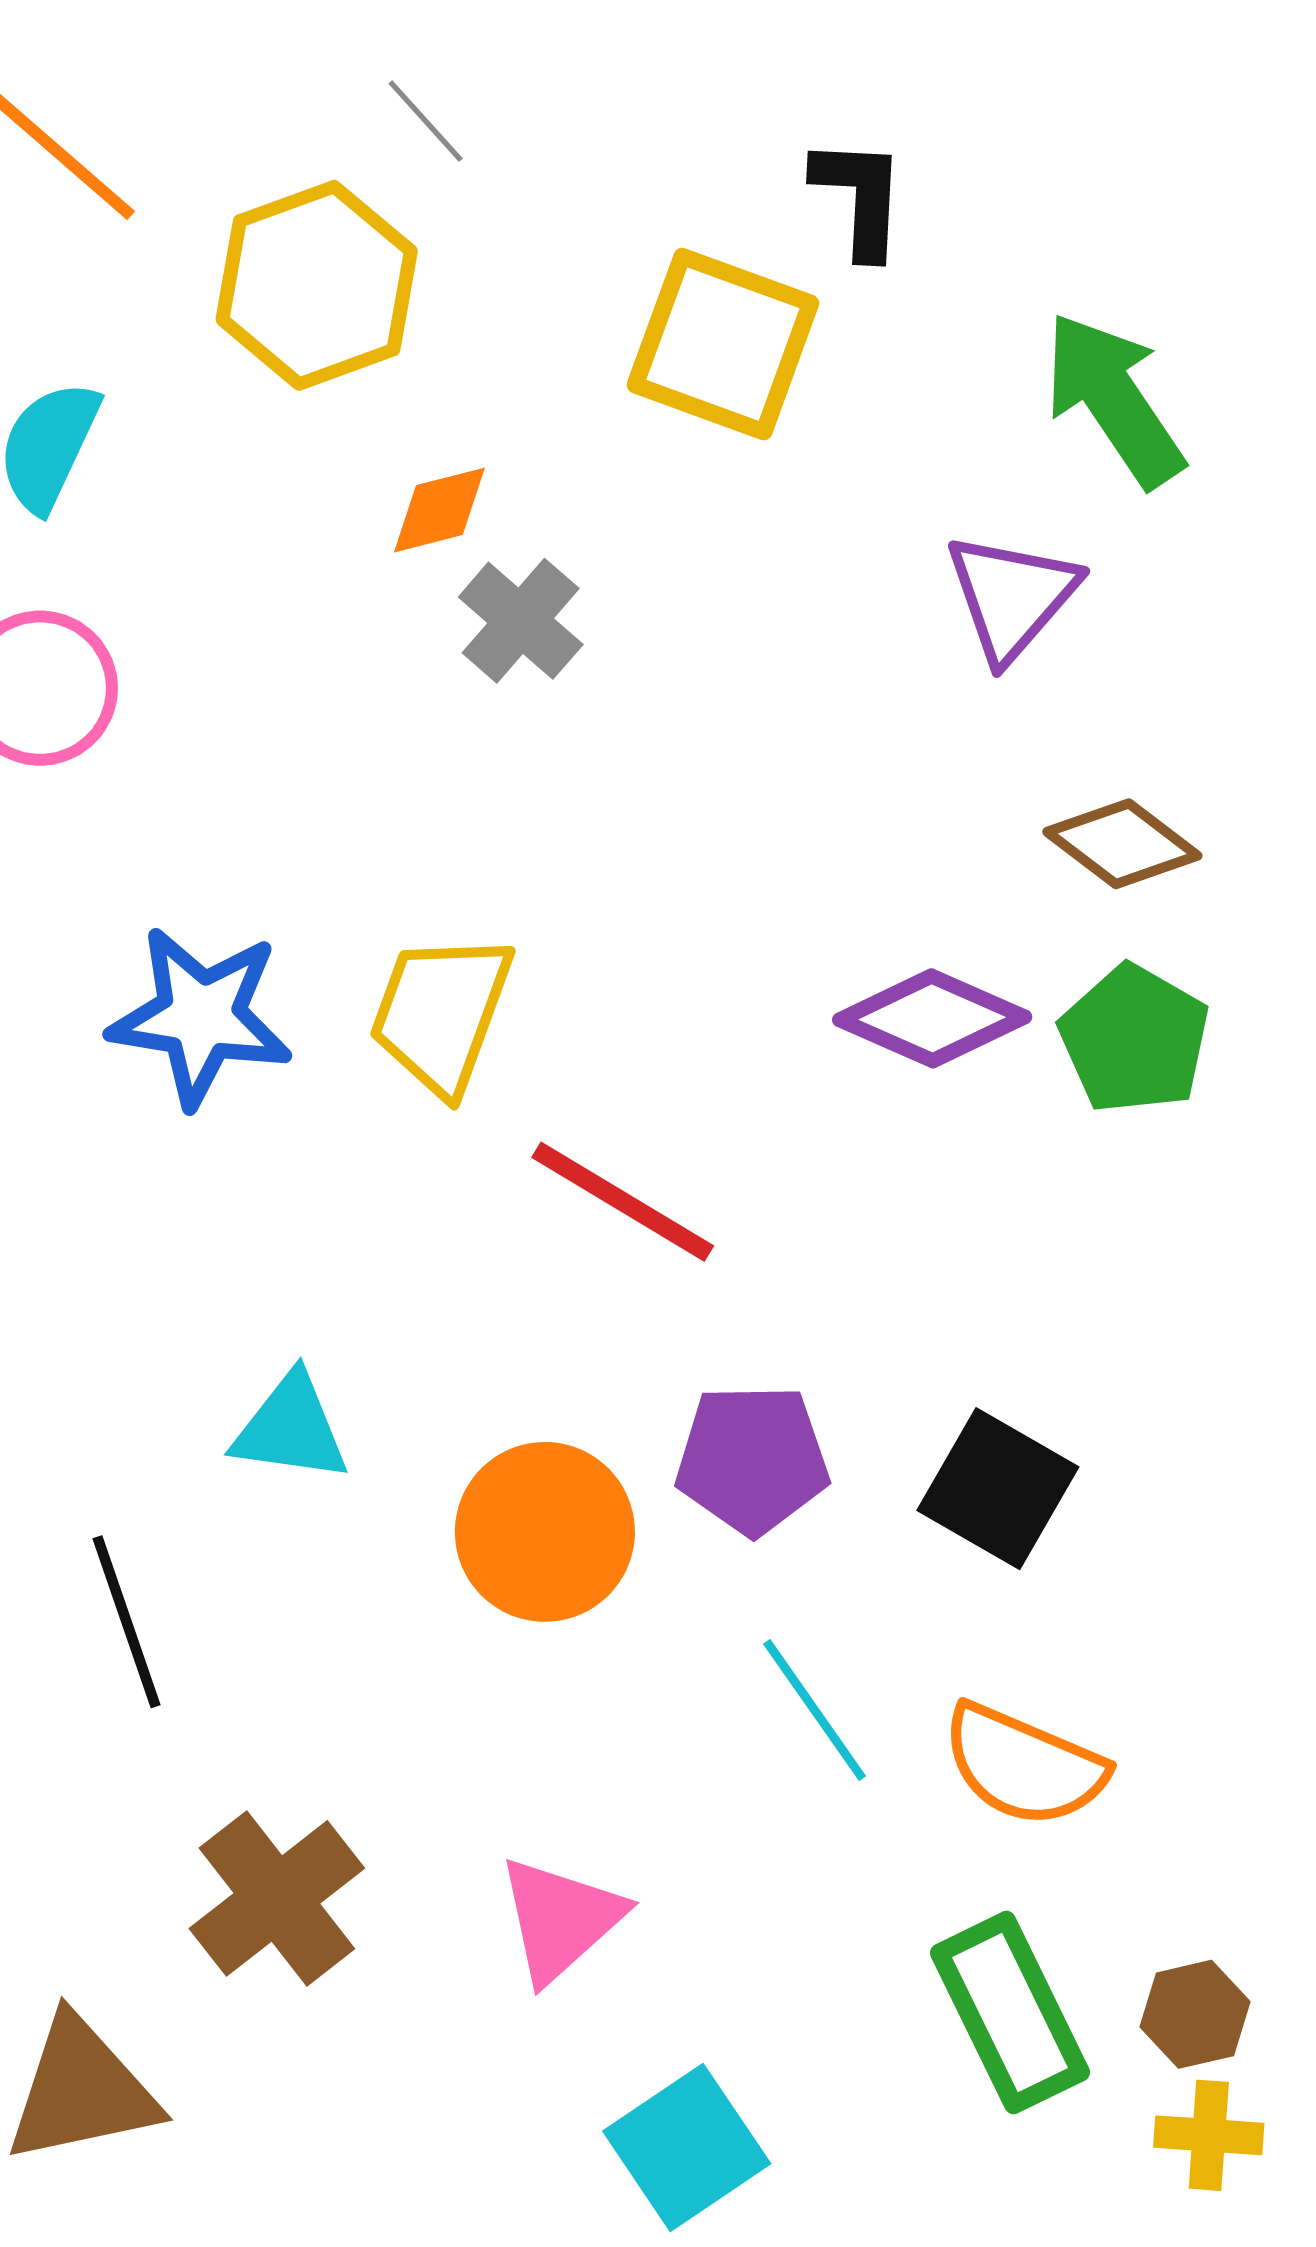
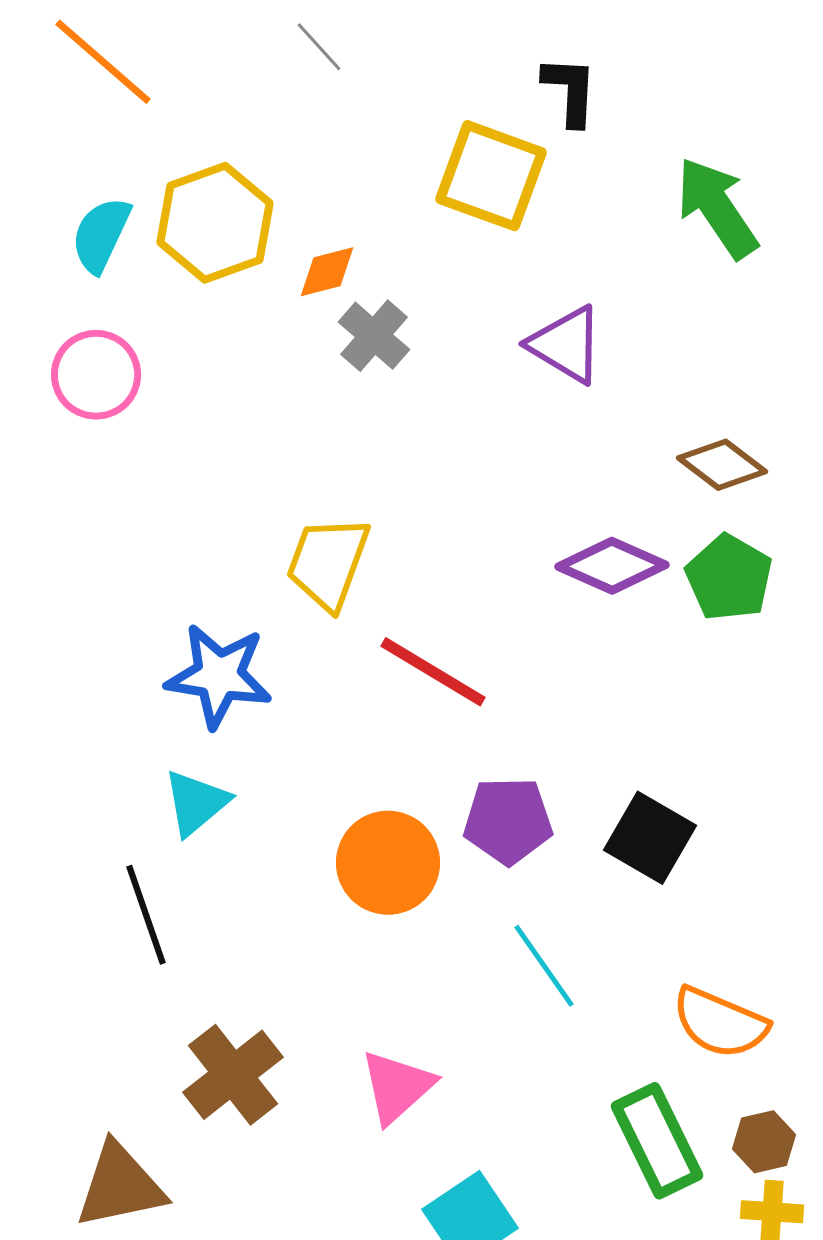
yellow hexagon: (317, 285) -> (215, 223), moved
purple triangle: (1012, 597) -> (566, 345), moved, turned -40
blue star: (201, 1017) -> (219, 676), moved
cyan triangle: (291, 1428) -> (196, 803), moved, turned -48
orange semicircle: (1024, 1765) -> (720, 1023), moved

